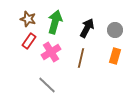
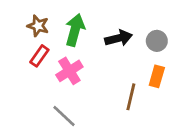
black arrow: (87, 28) -> (119, 38), turned 48
brown line: (81, 58) -> (131, 97), moved

